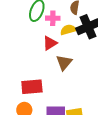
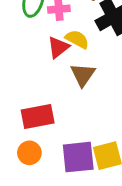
yellow semicircle: (68, 30) -> (77, 39), moved, turned 49

